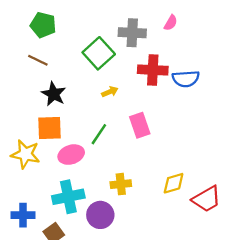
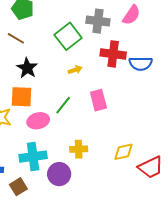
pink semicircle: (171, 23) -> (131, 15), size x1.5

